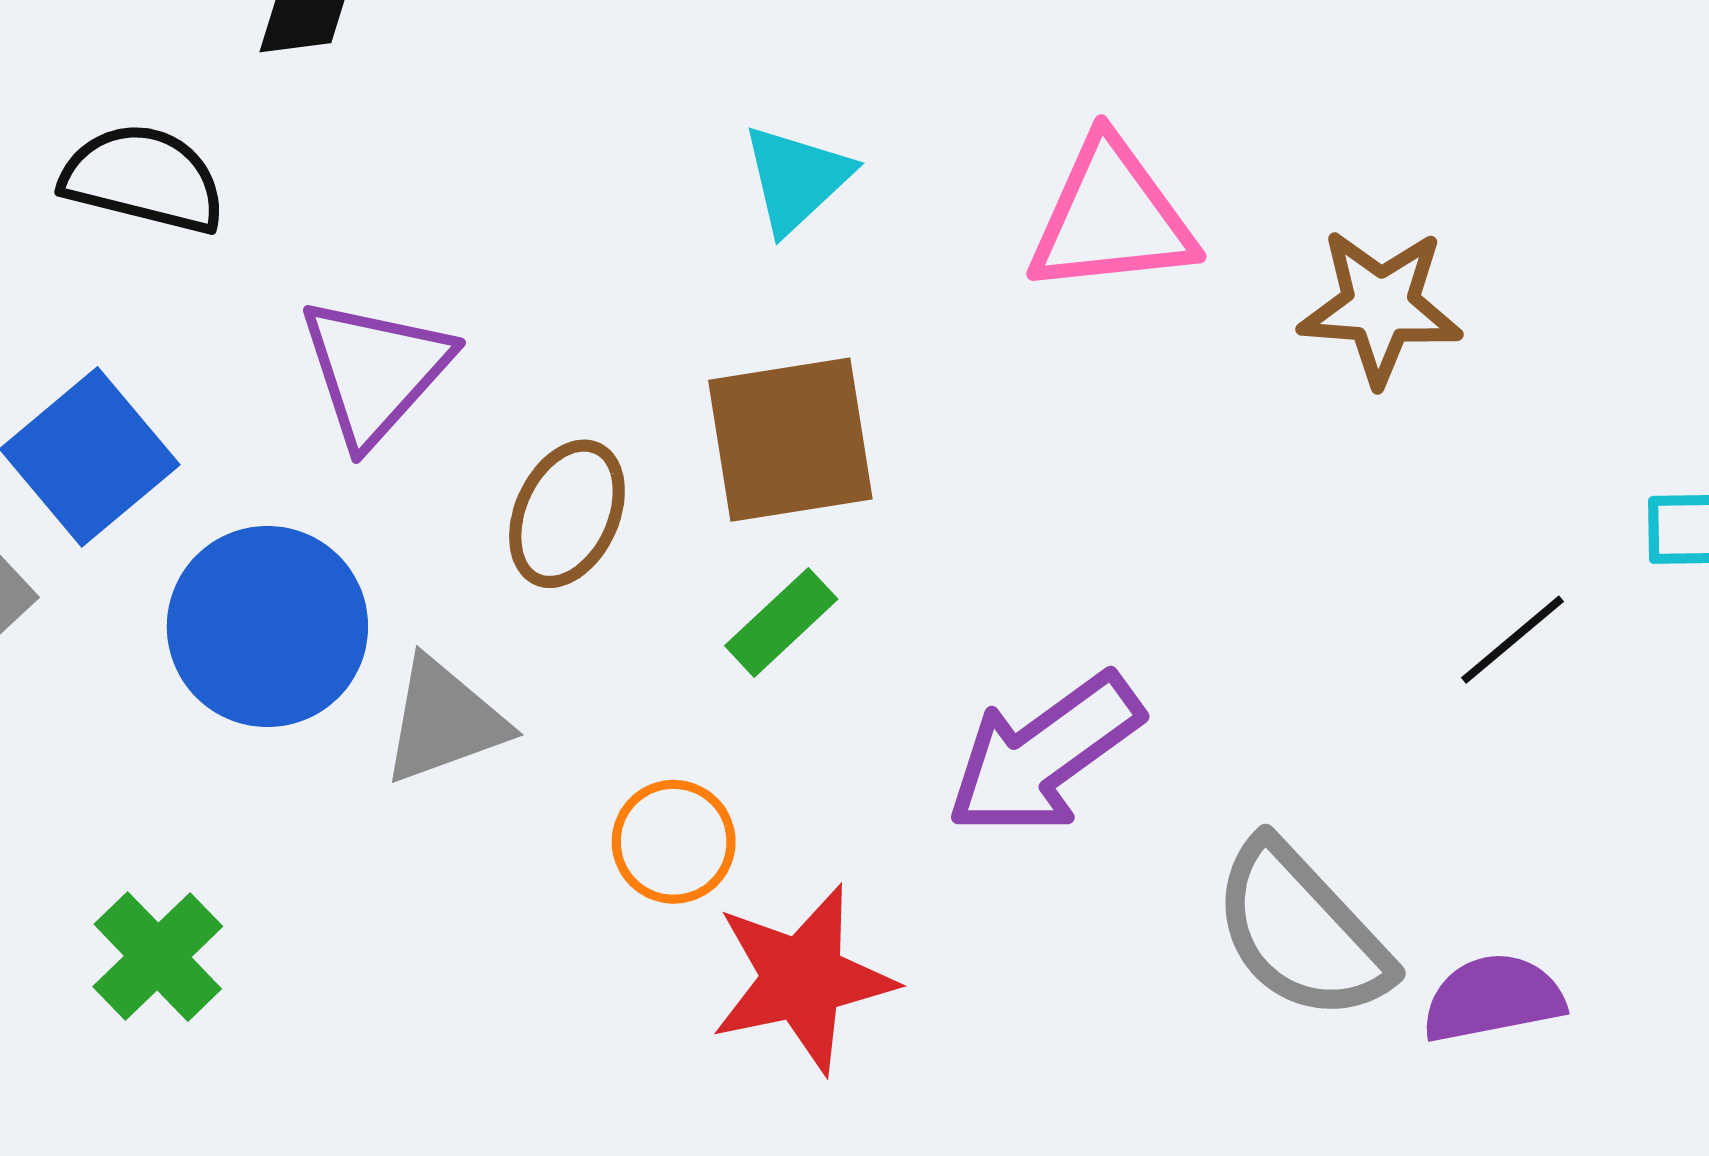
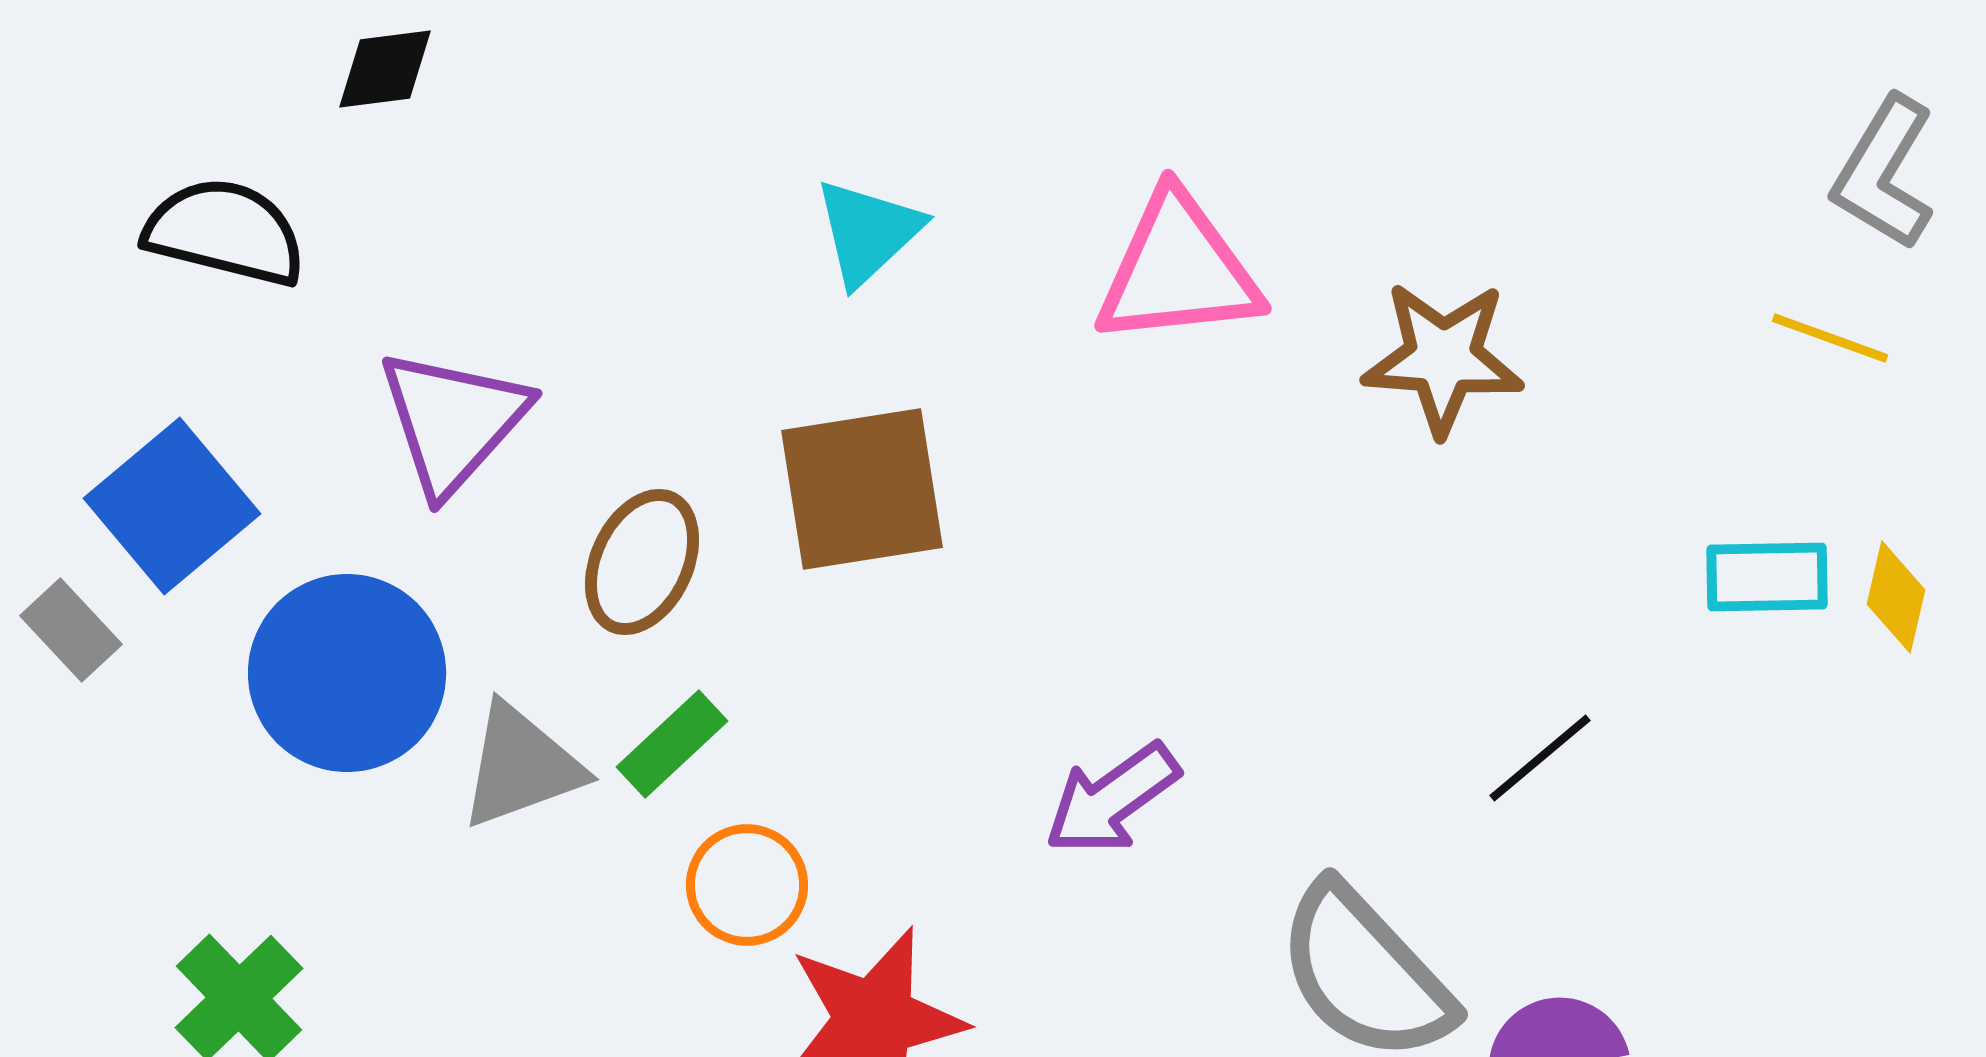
green rectangle: (781, 622) -> (672, 744), moved
black line: (1512, 640) -> (1540, 758), moved
purple arrow: (1044, 754) -> (1112, 799), size x0.7

